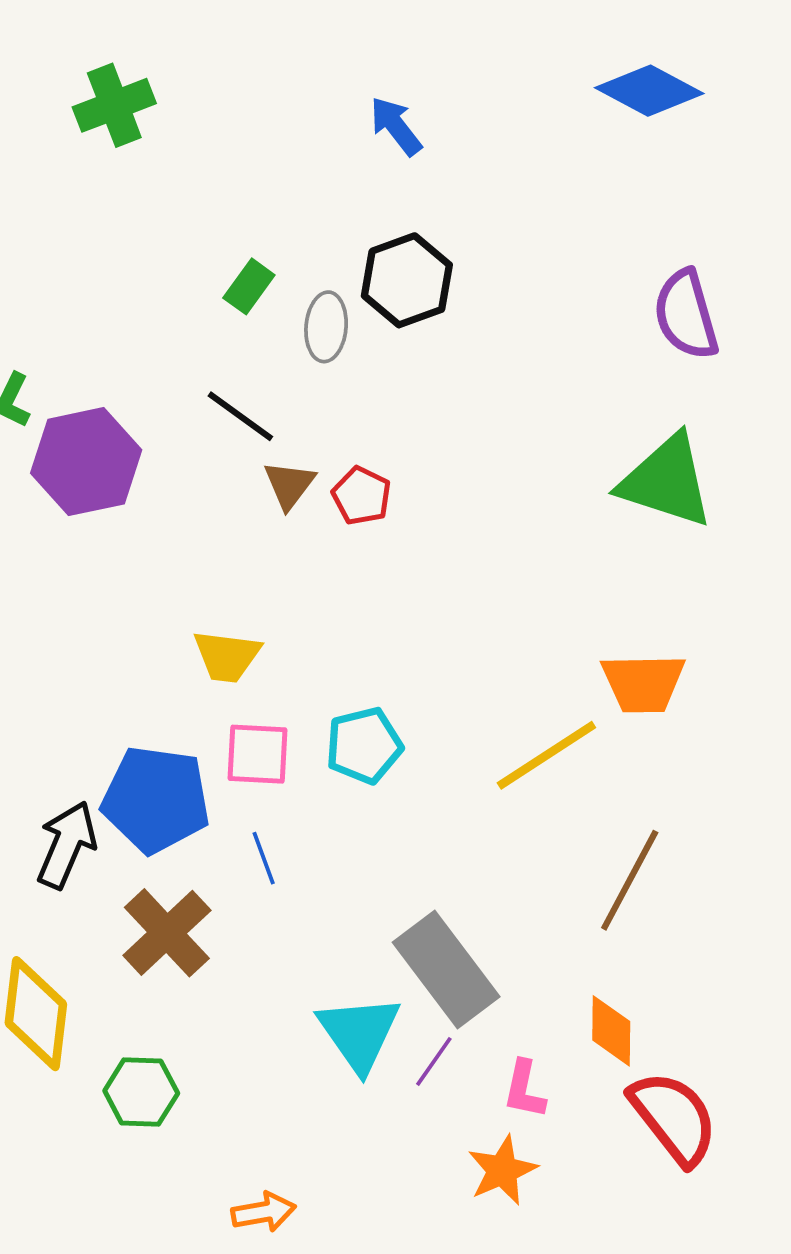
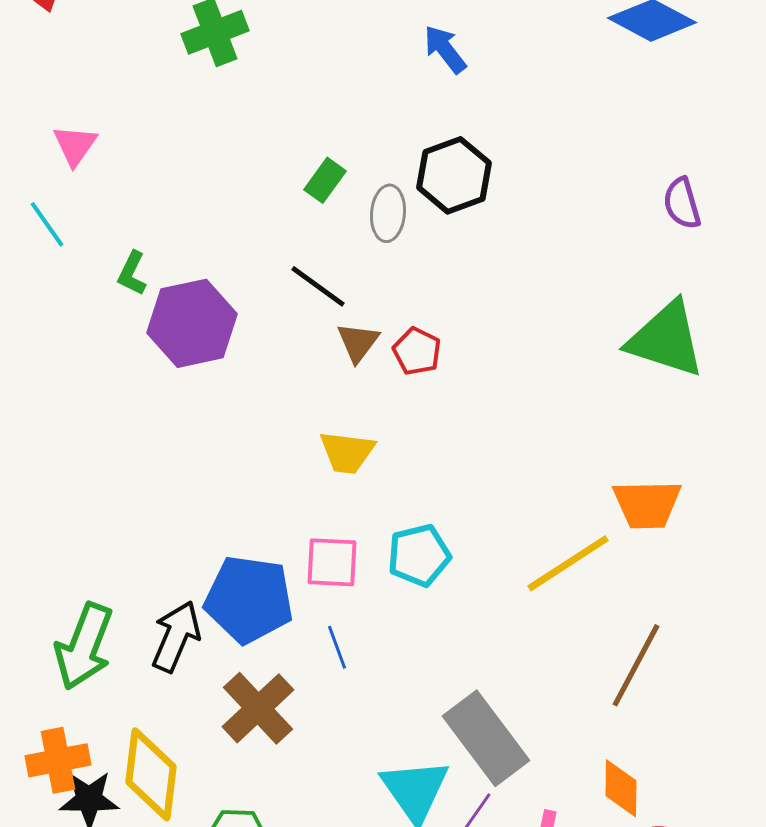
purple semicircle: (686, 315) -> (682, 203), size x0.7
yellow trapezoid: (227, 656) -> (347, 452), moved

